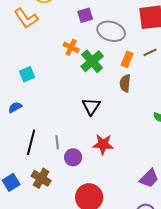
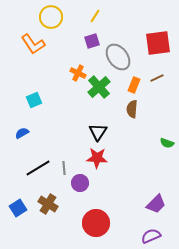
gray ellipse: (111, 31) -> (118, 57), turned 36
black line: (31, 142) -> (38, 168), turned 45
red star: (103, 144) -> (97, 158), moved

